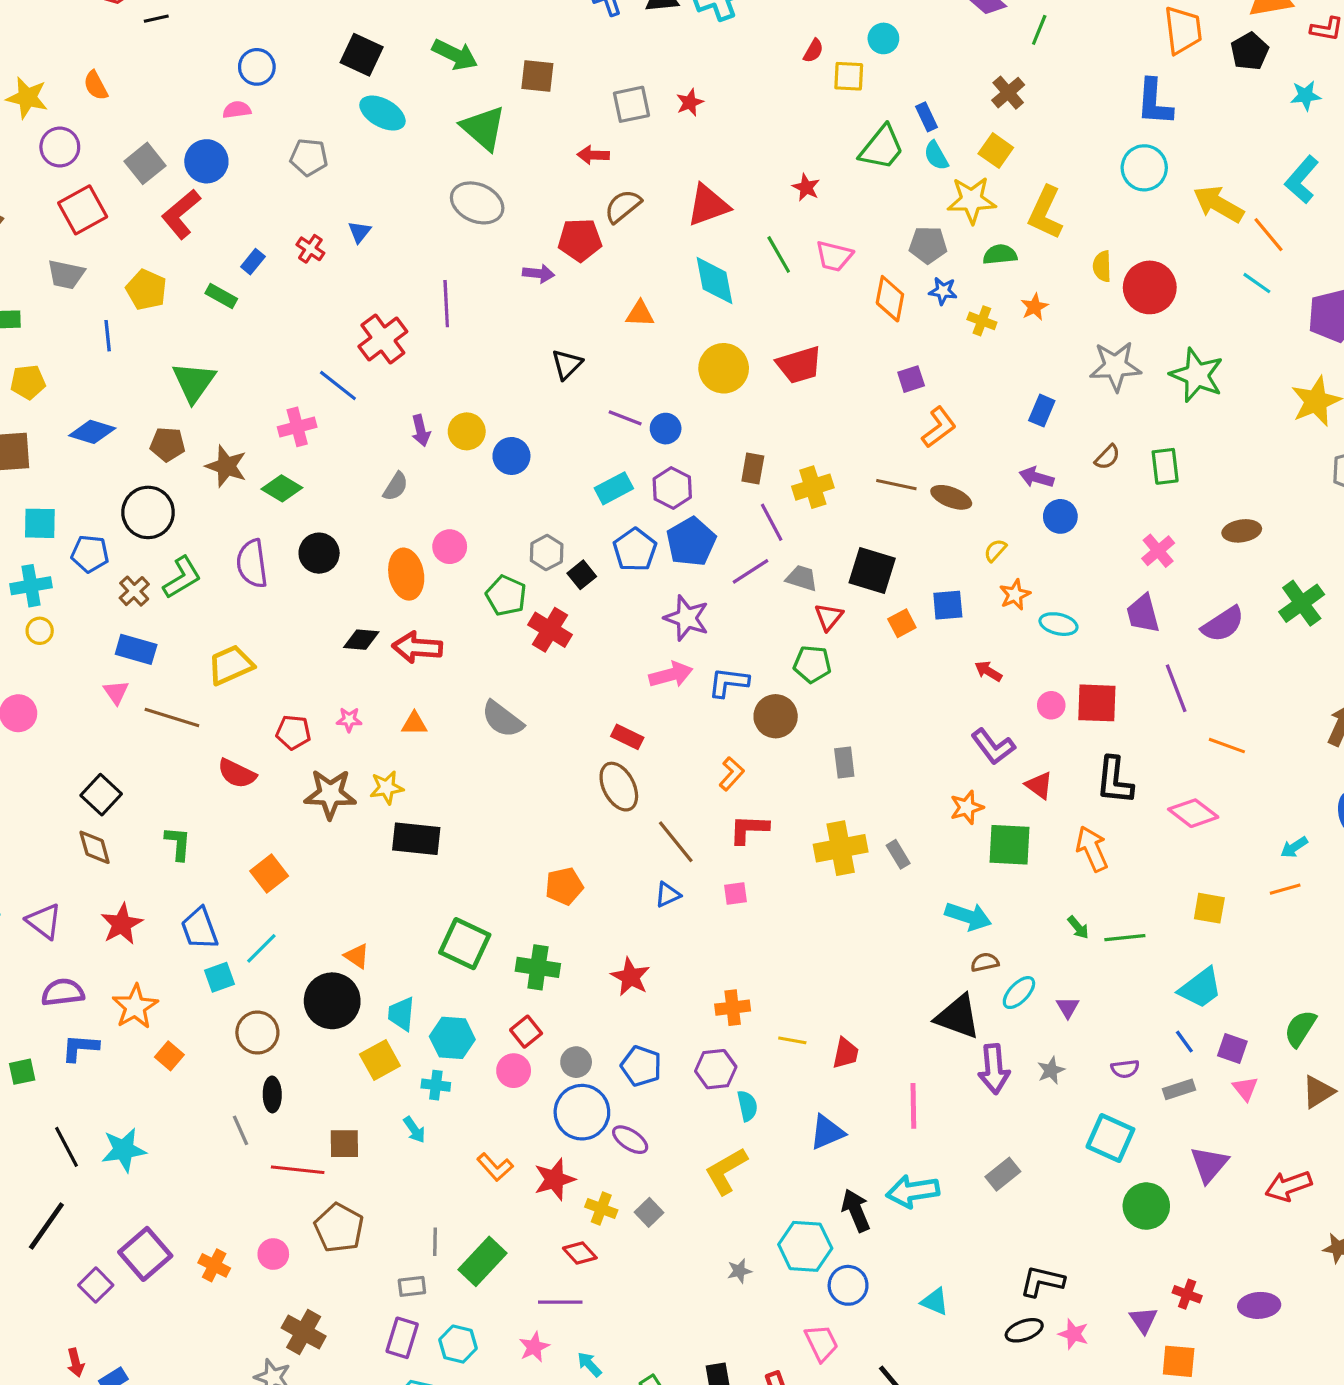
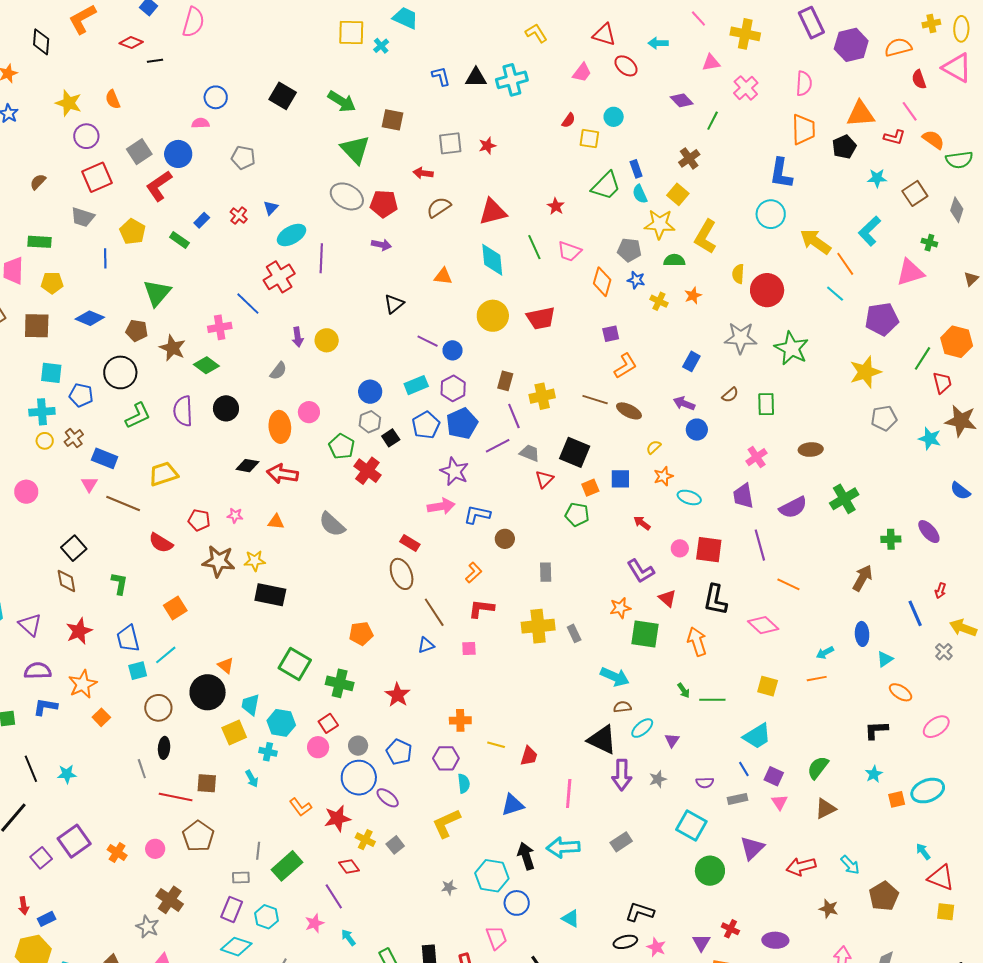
cyan ellipse: (382, 113) -> (292, 235), moved, turned -64
red pentagon: (580, 240) -> (384, 204), moved
blue circle: (511, 456) -> (370, 392), moved
brown cross: (134, 591) -> (74, 438), moved
green pentagon: (812, 664) -> (577, 514), moved
brown circle: (776, 716) -> (505, 539), size x0.7
cyan star: (124, 1150) -> (67, 774), size x0.7
purple line: (560, 1302) -> (334, 896), turned 52

